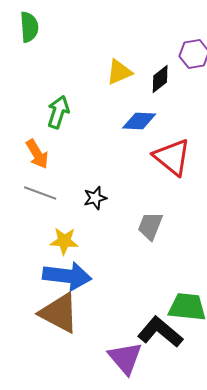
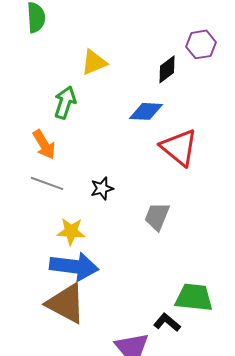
yellow triangle: (119, 72) -> (94, 62), moved
black L-shape: (160, 332) -> (167, 322), size x0.6

